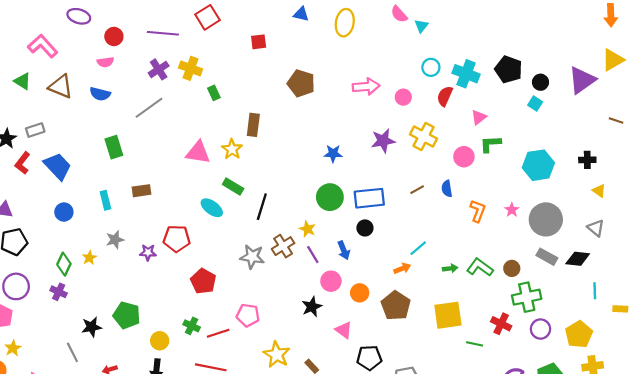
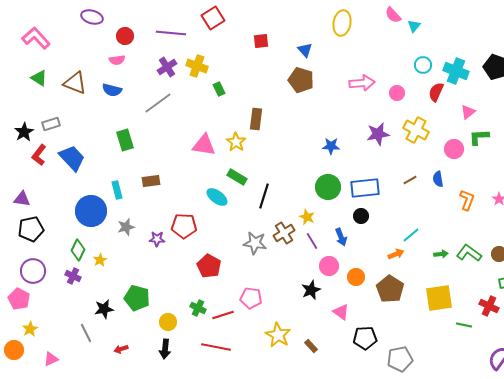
blue triangle: (301, 14) -> (305, 50), moved, turned 35
pink L-shape: (43, 46) -> (36, 38), moved
blue circle: (64, 212) -> (91, 211), moved, size x1.8
yellow star: (89, 258) -> (100, 260), moved

